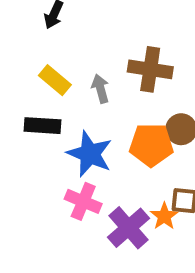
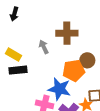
yellow rectangle: (55, 80) -> (14, 55), moved
blue star: (90, 154) -> (59, 89), moved

